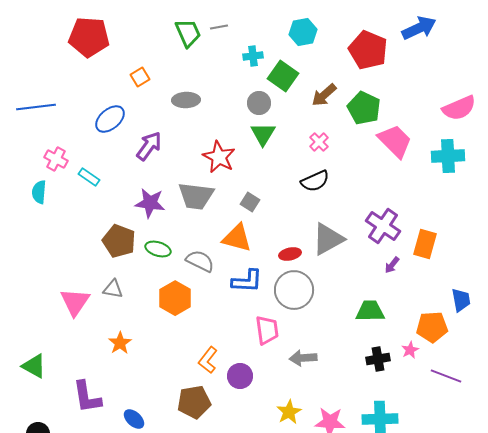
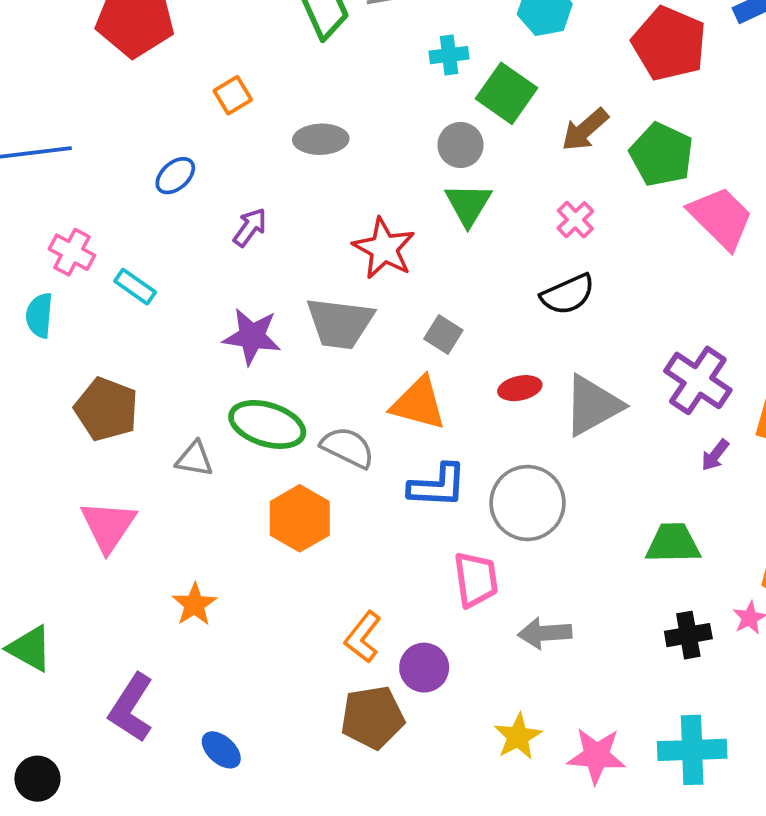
blue ellipse: (110, 119) -> (175, 176), size x0.7
purple arrow: (149, 146) -> (250, 227), size x0.7
brown pentagon: (119, 241) -> (106, 409), moved
green ellipse: (158, 249) -> (267, 424), size x1.5
red ellipse: (290, 254) -> (520, 388), moved
gray triangle: (113, 289) -> (194, 459), moved
purple L-shape: (87, 397) -> (131, 708), turned 42
brown pentagon: (194, 402) -> (372, 717), moved

